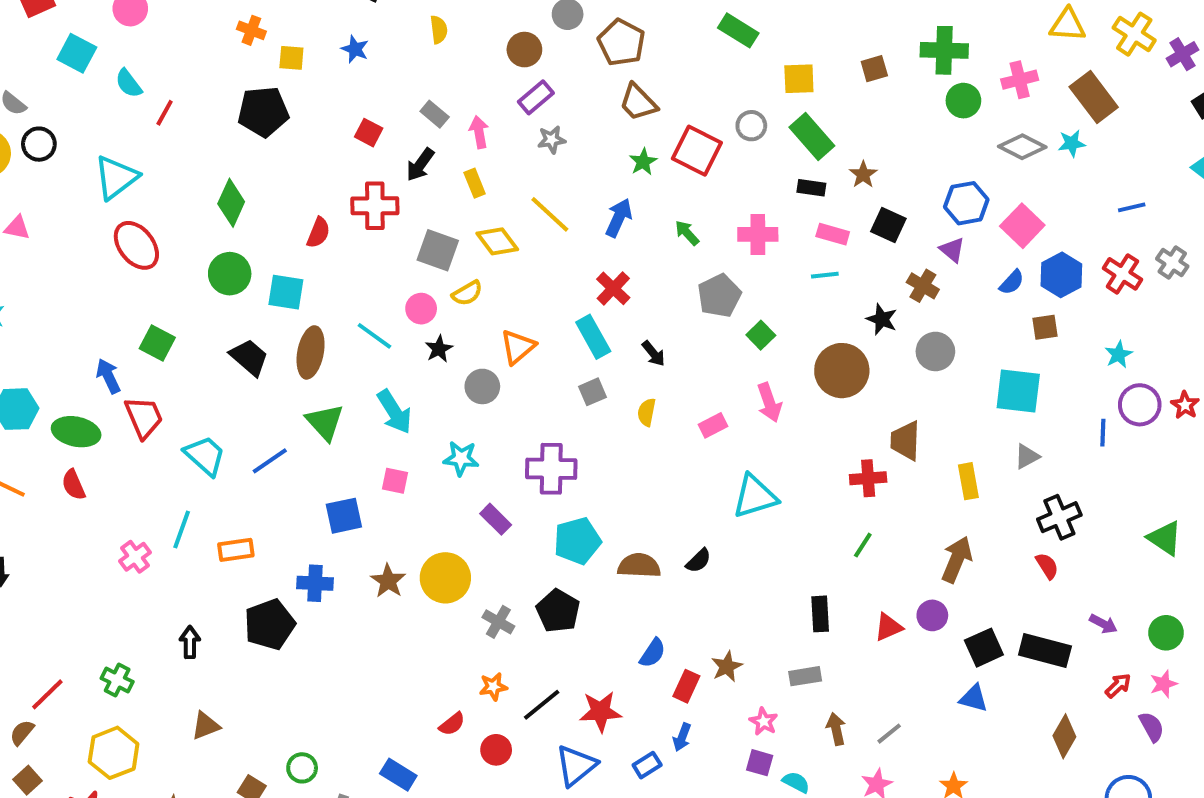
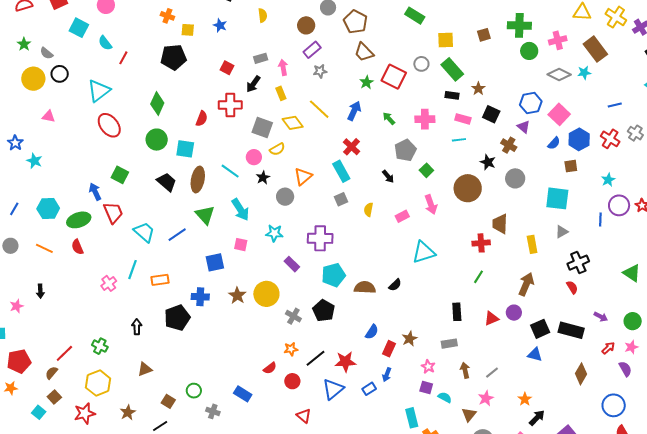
gray rectangle: (435, 114) -> (261, 58), turned -56
black arrow: (653, 353) -> (388, 176), moved
green ellipse: (76, 432) -> (79, 220), turned -30

